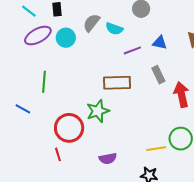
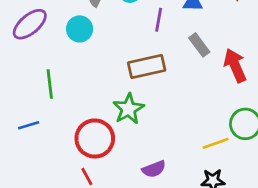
cyan circle: (66, 38) -> (80, 29), moved
purple line: (132, 50) -> (159, 20), turned -48
blue line: (23, 109) -> (29, 125), turned -35

